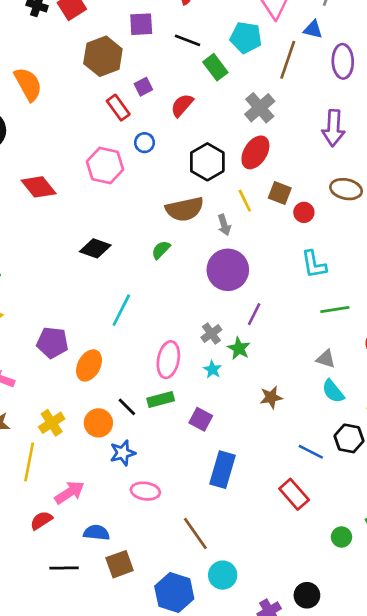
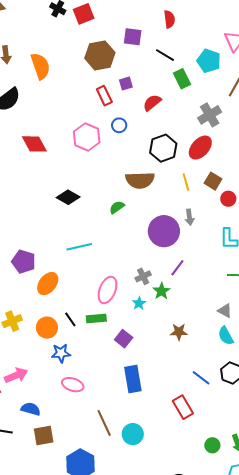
gray arrow: (224, 225) -> (190, 217), moved
cyan line: (121, 310) -> (79, 247), turned 40
blue rectangle: (223, 470) -> (133, 379), turned -36
cyan circle: (223, 575) -> (133, 434), moved

